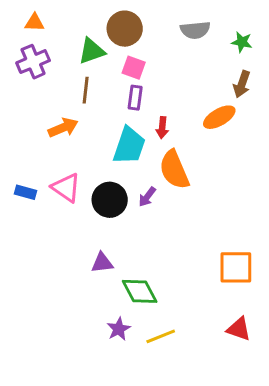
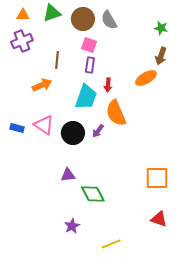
gray semicircle: (195, 30) -> (109, 20), moved, turned 66
green triangle: (92, 51) -> (52, 13), moved
purple star: (119, 329) -> (72, 226), moved
yellow line: (161, 336) -> (111, 244), moved

